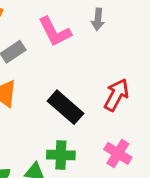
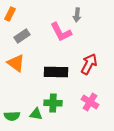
pink L-shape: (55, 32) -> (61, 32), moved
black rectangle: (66, 107) -> (56, 72), turned -40

